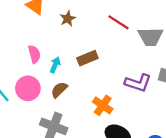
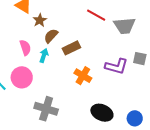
brown star: (68, 19) -> (40, 20), moved
brown semicircle: (59, 90) -> (51, 36), moved
orange cross: (103, 105) -> (83, 76), moved

